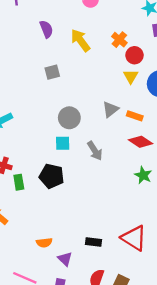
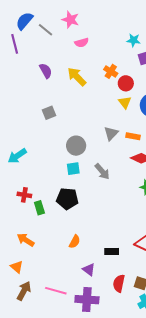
gray square: (52, 72) -> (49, 113), moved
orange semicircle: (44, 243) -> (75, 242), moved, turned -48

